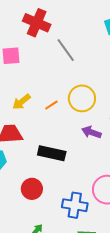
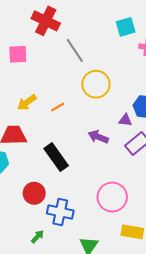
yellow circle: (82, 98) -> (96, 84), moved
black rectangle: (52, 153) -> (56, 157), turned 40
blue cross: (75, 205) -> (60, 212), moved

